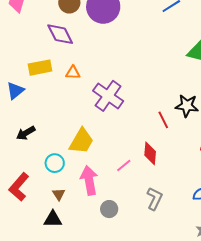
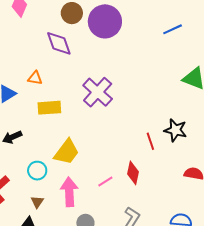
yellow rectangle: (40, 68) -> (49, 108), moved
orange triangle: (73, 73) -> (35, 78), moved
purple cross: (108, 96) -> (98, 92), moved

